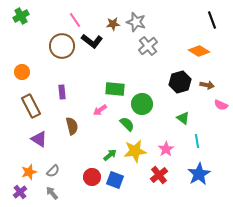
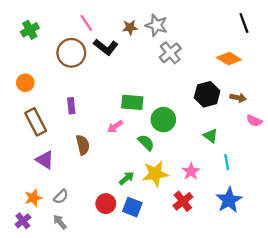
green cross: (21, 16) -> (30, 30), moved

